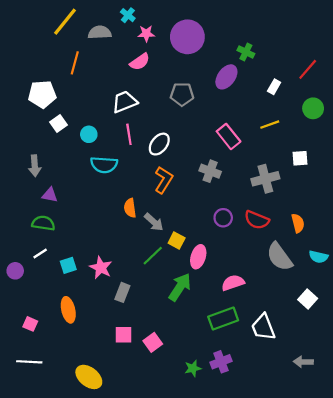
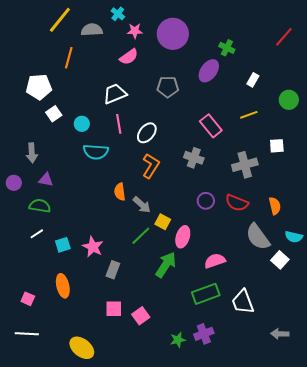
red line: (308, 69) -> (284, 37), moved
purple circle: (15, 271) -> (14, 183), moved
white square: (308, 299) -> (280, 260), moved

